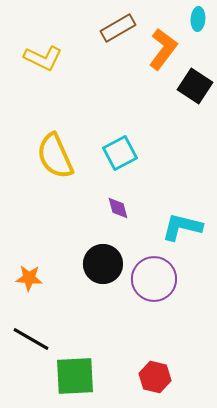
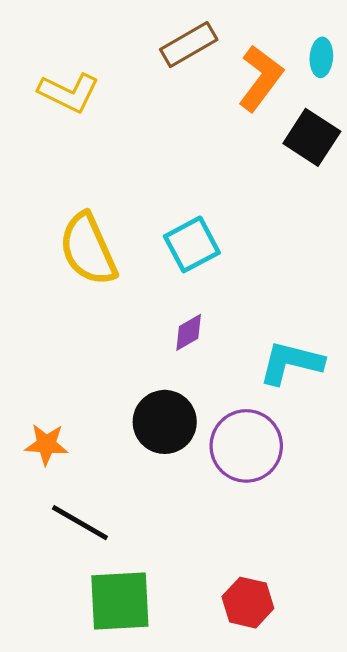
cyan ellipse: (198, 19) -> (321, 57), moved
purple diamond: (118, 208) -> (189, 332), turned 75
black line: (31, 339) -> (80, 523), moved

